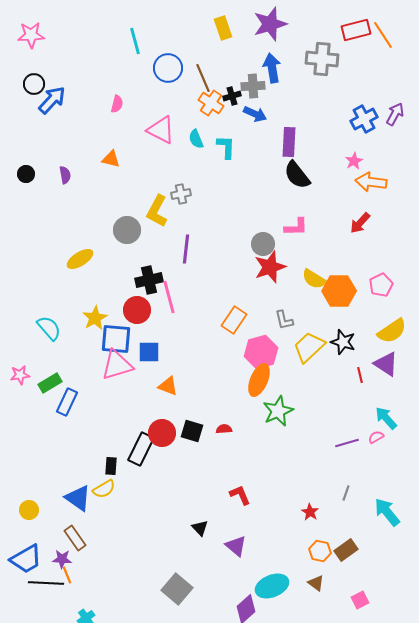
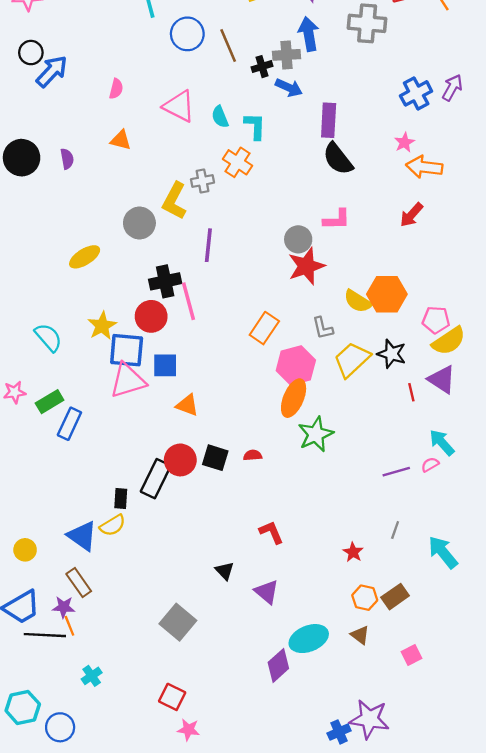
orange cross: (211, 103) -> (237, 162), moved
pink semicircle: (117, 104) -> (116, 89), moved
black circle: (26, 174) -> (22, 158), size x1.8
yellow semicircle: (314, 279) -> (358, 301), moved
pink pentagon: (381, 285) -> (436, 320), moved, turned 30
gray square: (177, 589) -> (178, 622), moved

